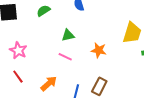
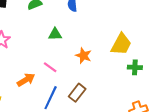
pink line: (65, 57) -> (50, 67), moved

